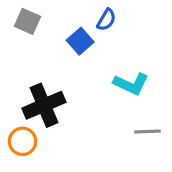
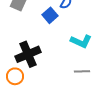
gray line: (147, 131) -> (82, 71), moved

